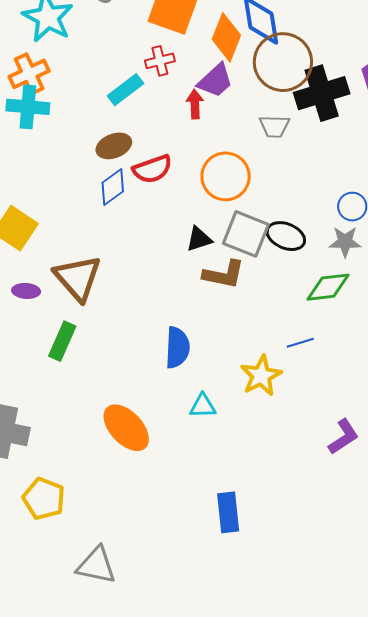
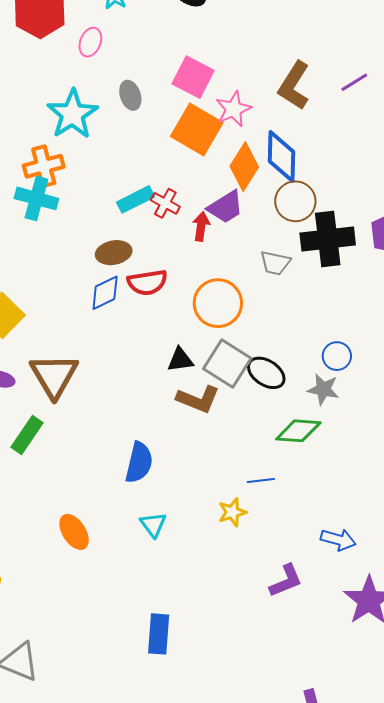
red cross: (160, 61) -> (165, 203), moved, turned 32
brown circle: (283, 62) -> (295, 201), size x0.7
yellow star: (261, 376) -> (232, 512), moved, size x0.7
cyan triangle: (203, 406) -> (153, 525), turned 44
orange ellipse: (126, 428) -> (74, 532), size x0.7

